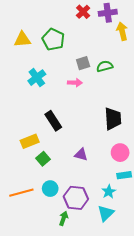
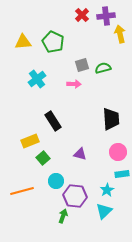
cyan circle: (50, 189) -> (56, 181), moved

